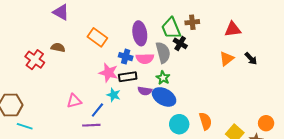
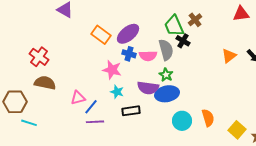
brown cross: (192, 22) -> (195, 20), turned -32
red triangle: (233, 29) -> (241, 14), moved
purple ellipse: (140, 33) -> (128, 34), moved, turned 60
brown semicircle: (58, 47) -> (45, 83), moved, size x1.5
black rectangle: (128, 77) -> (131, 111), moved
purple semicircle: (145, 91) -> (148, 88), size x1.5
blue ellipse: (164, 97) -> (167, 94), turned -40
blue line: (97, 110) -> (91, 107), moved

